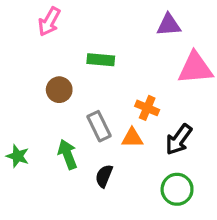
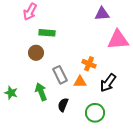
green rectangle: (101, 60) -> (47, 33), moved
green circle: (177, 189) -> (95, 113), moved

